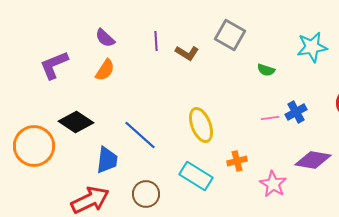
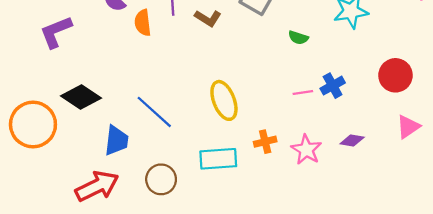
orange semicircle: (105, 70) -> (143, 23), moved, turned 140
purple diamond: (313, 160) -> (352, 140), size x0.6
cyan rectangle: (196, 176) -> (218, 159), turned -36
pink star: (273, 184) -> (306, 150), moved

